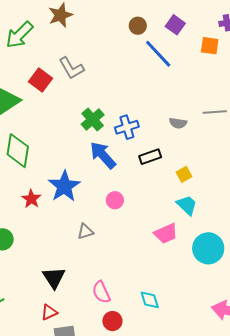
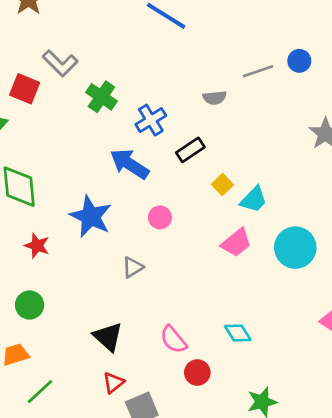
green cross: (93, 119) -> (101, 97), moved
yellow square: (184, 174) -> (222, 185), moved
red star: (31, 199) -> (37, 246), moved
cyan trapezoid: (187, 205) -> (254, 199), turned 105

